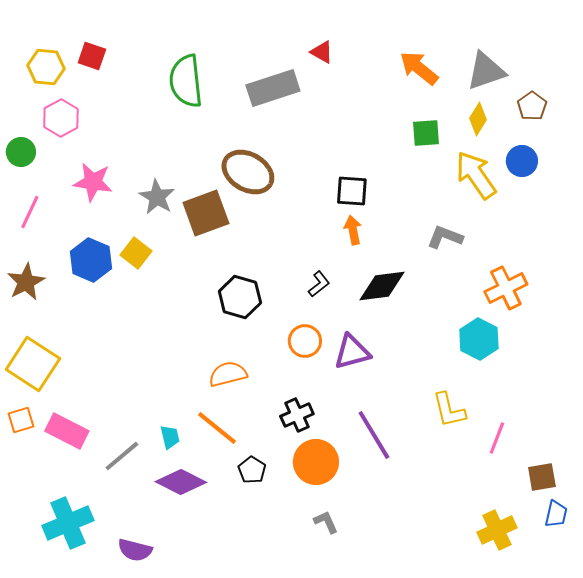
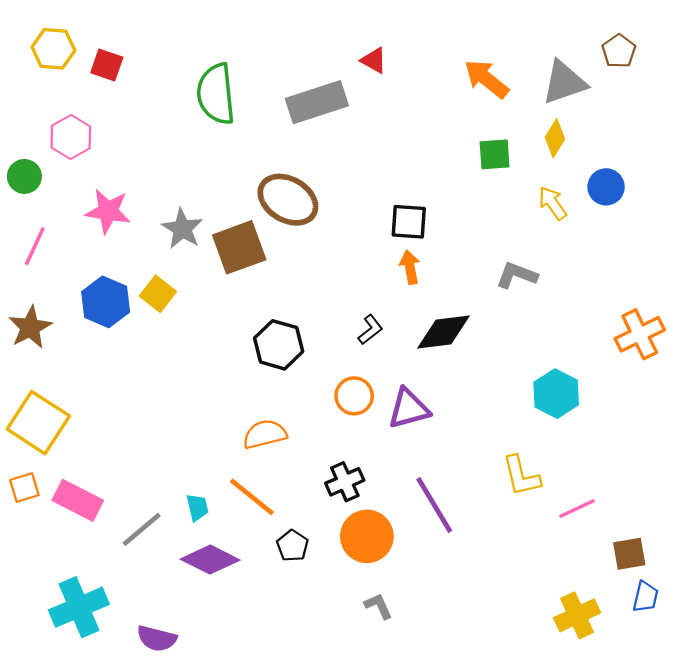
yellow hexagon: (46, 67) -> (53, 49), moved
brown pentagon: (532, 106) -> (619, 51), moved
yellow arrow: (476, 175) -> (553, 203), size x0.6
orange cross: (506, 288) -> (640, 334), moved
pink line: (497, 438) -> (577, 508), turned 44

